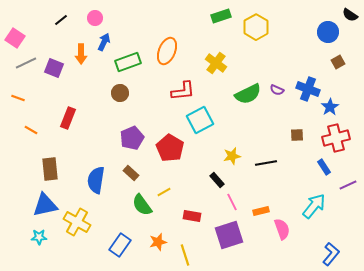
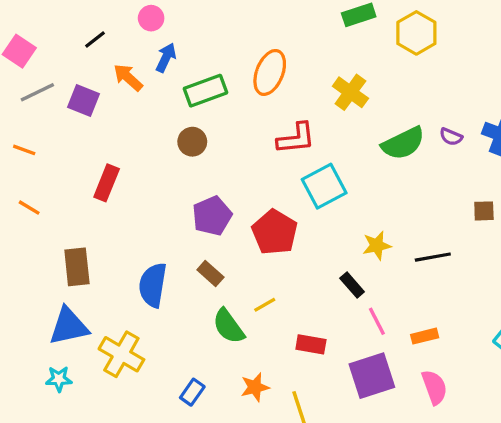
black line: (61, 20) -> (95, 40), moved
orange arrow: (81, 54) -> (128, 77), turned 132
orange line: (31, 130) -> (29, 208), moved
pink semicircle: (282, 229) -> (434, 387), moved
blue rectangle: (120, 245) -> (192, 392), size x0.7

